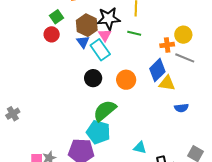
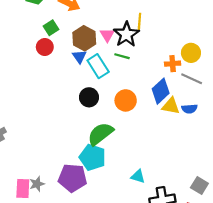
black star: (109, 18) -> (126, 34), moved, turned -30
green line: (134, 33) -> (122, 56), moved
pink triangle: (105, 35) -> (107, 35), moved
blue semicircle: (181, 108) -> (189, 109), moved

